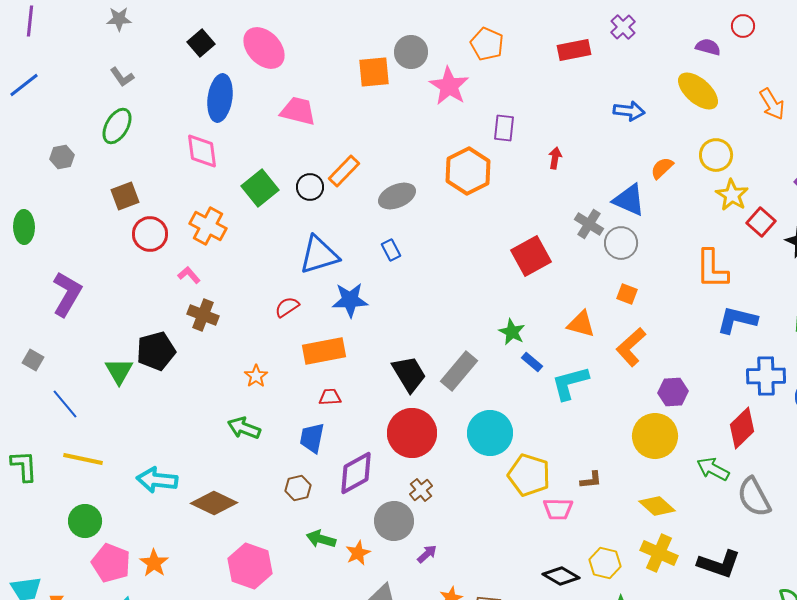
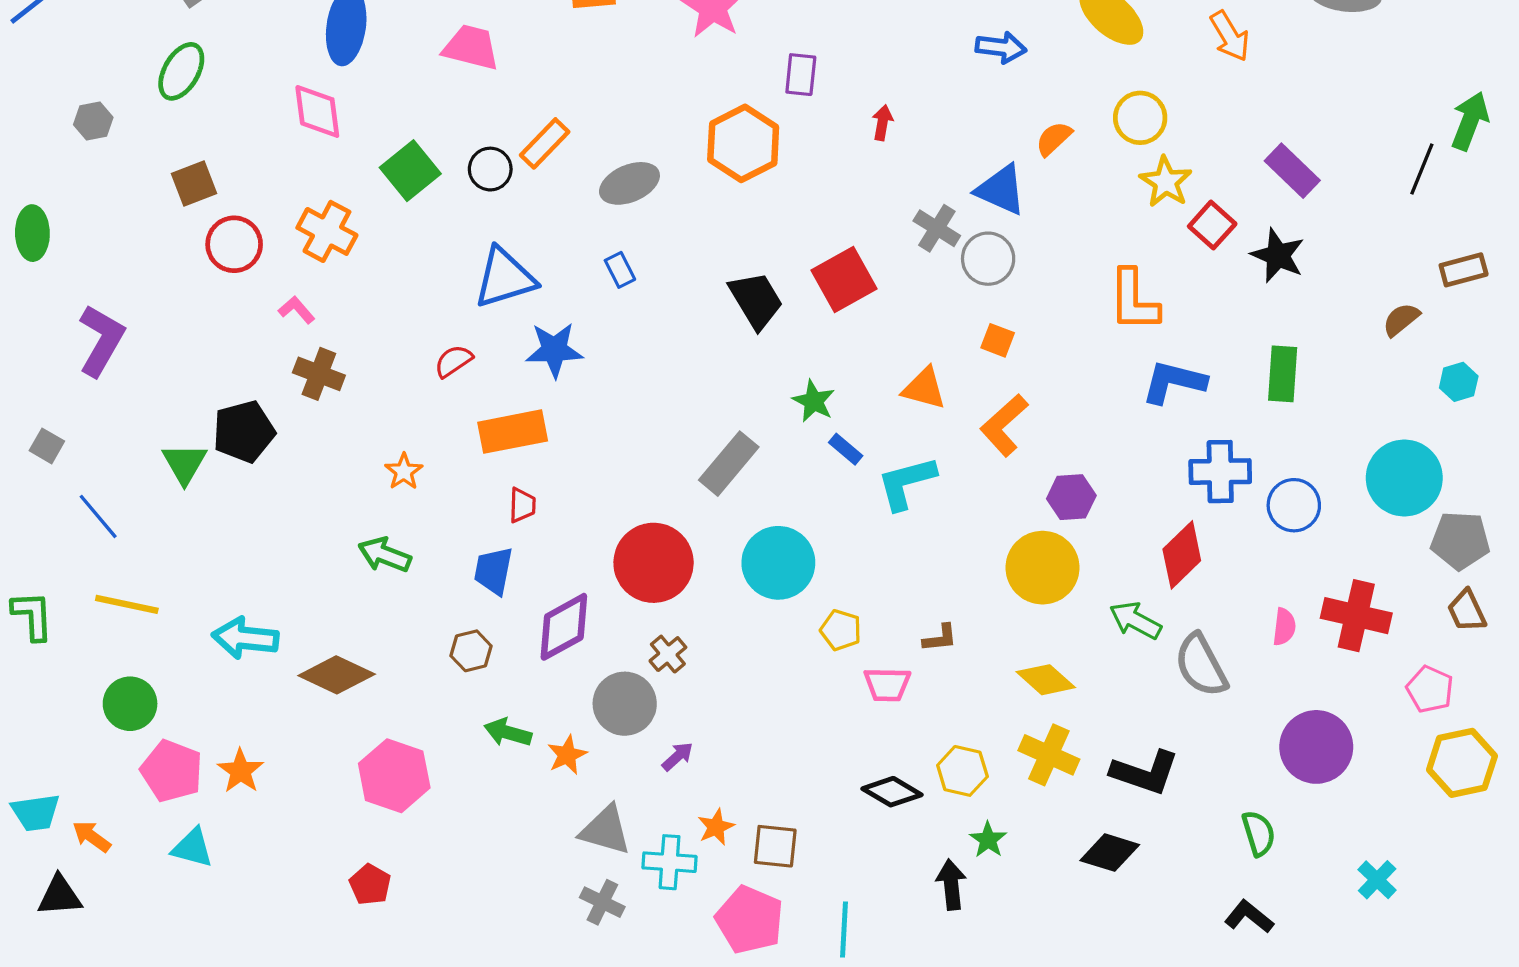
black trapezoid: (409, 374) -> (756, 300), moved
red trapezoid: (330, 397) -> (522, 505), turned 95
yellow pentagon: (529, 475) -> (841, 630), size x0.6

